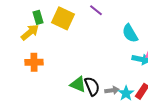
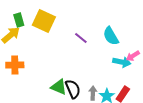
purple line: (96, 10) -> (81, 38), moved
gray arrow: (112, 90) -> (93, 93), turned -80

